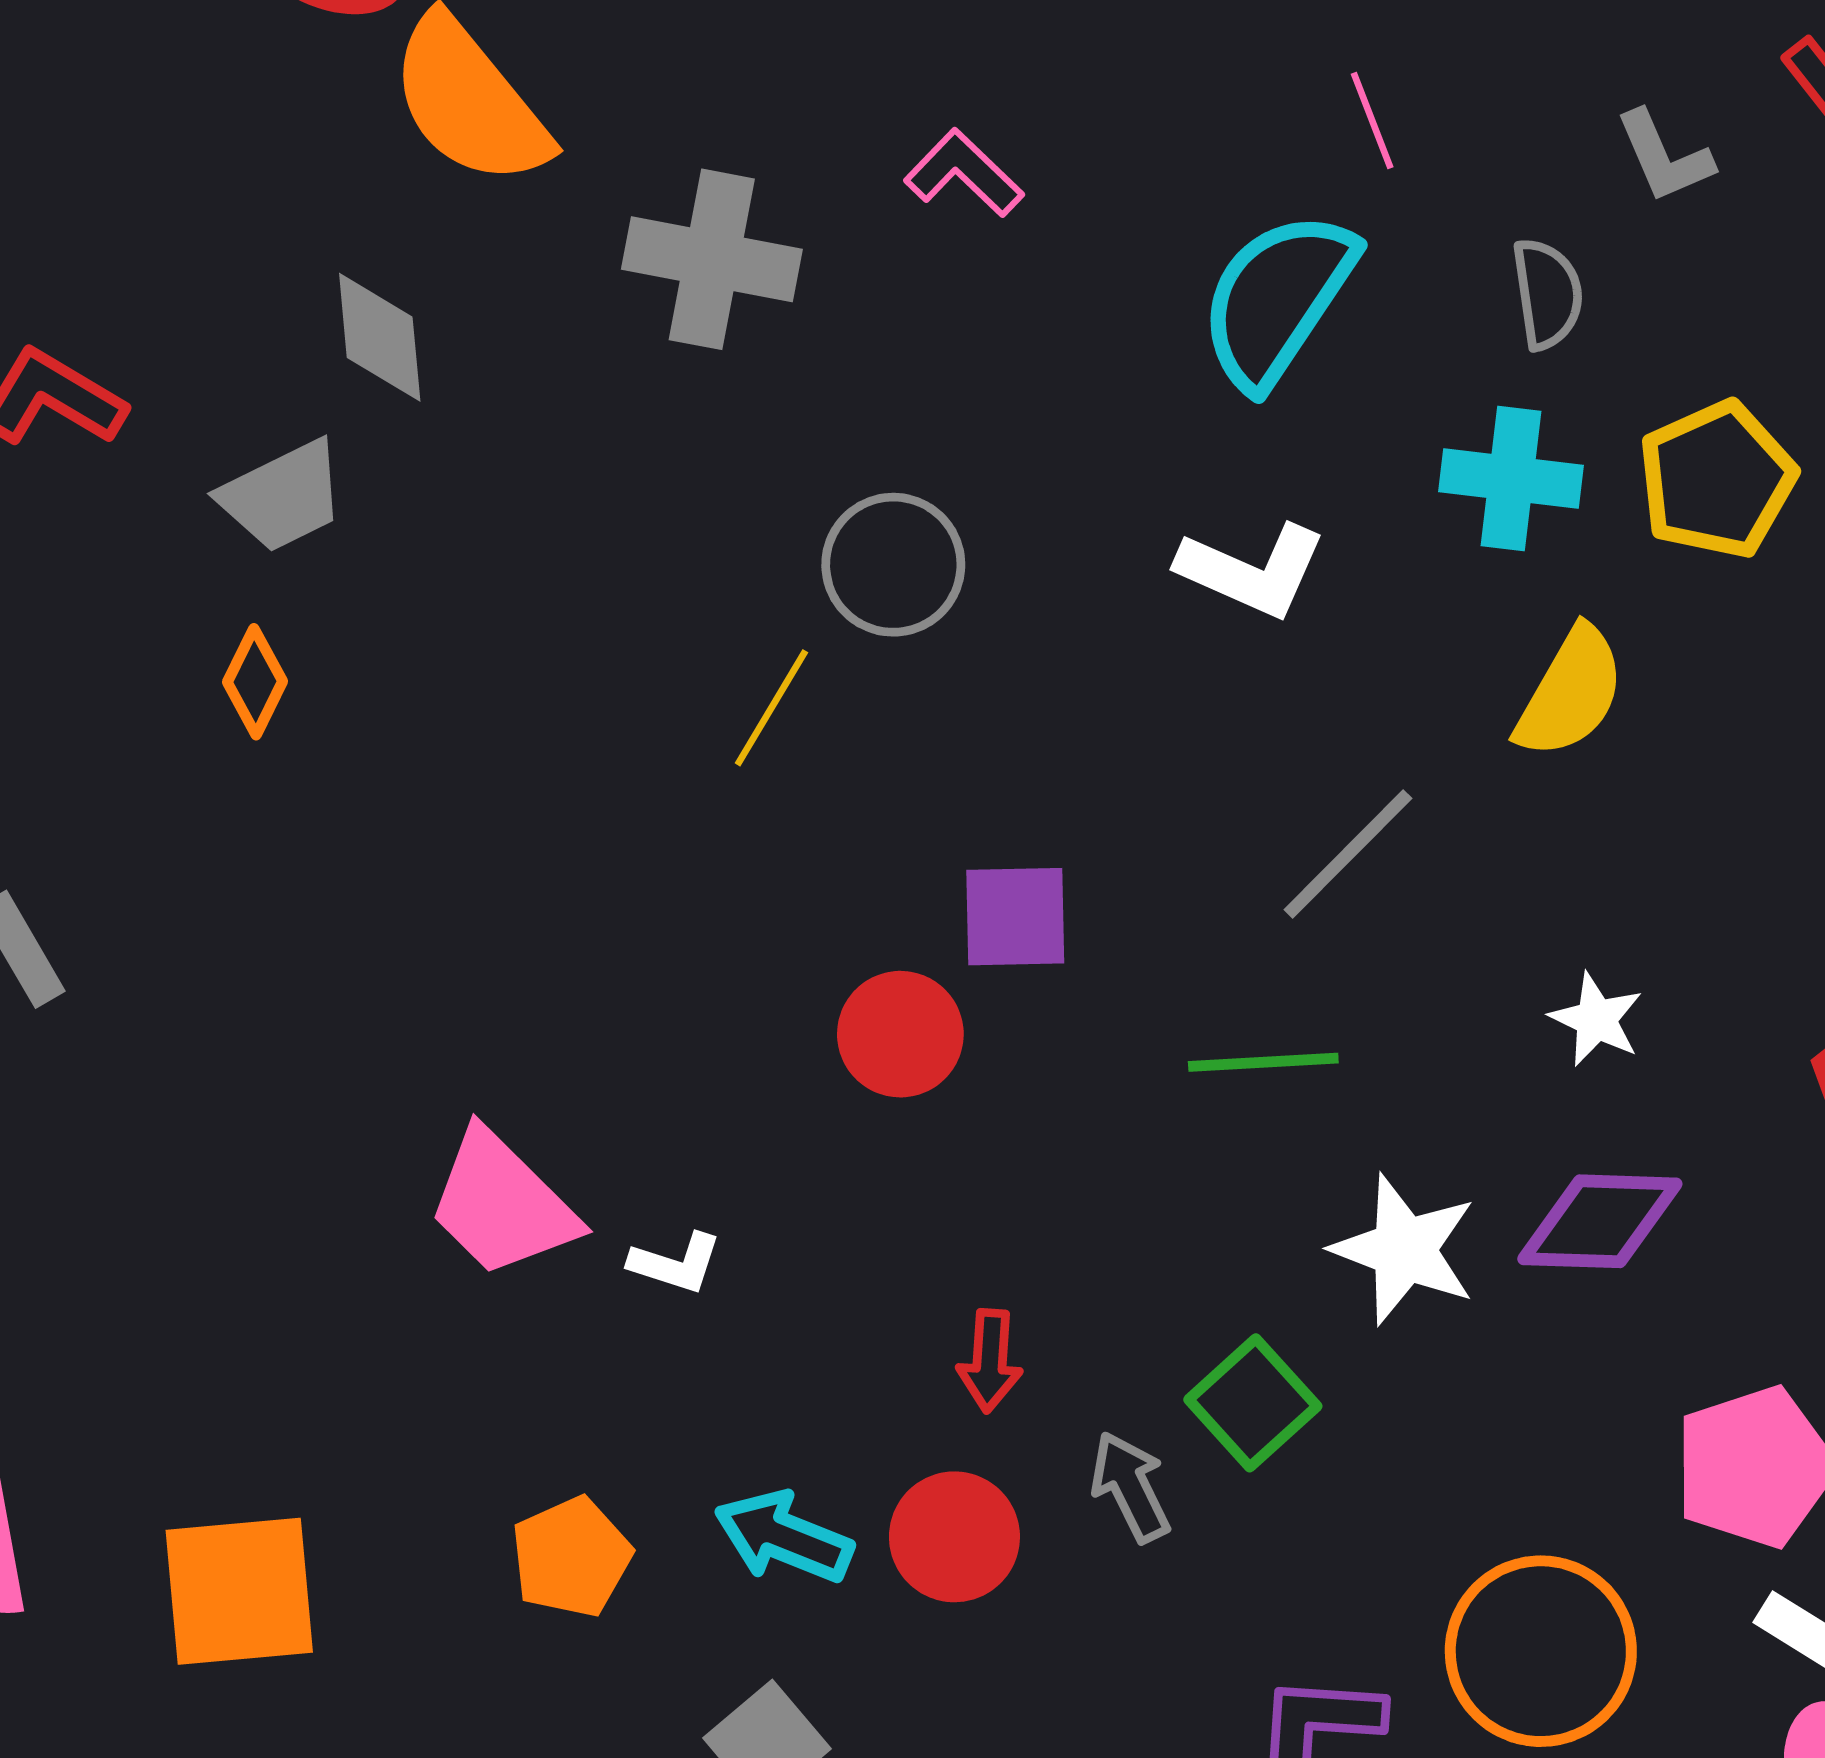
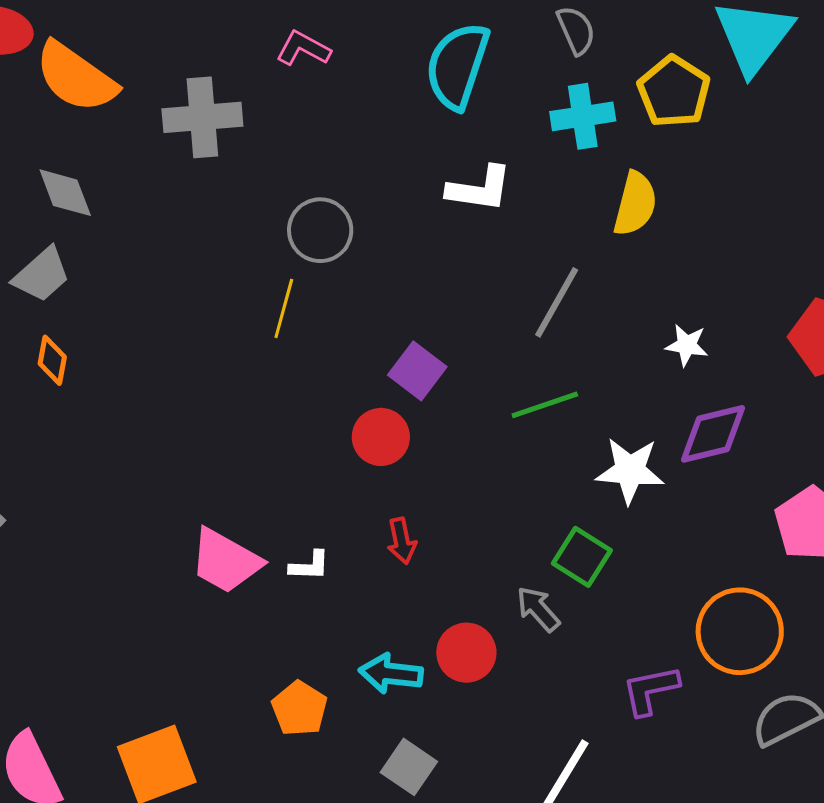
purple square: (1015, 917) -> (417, 371), turned -36
red arrow: (990, 1361) -> (402, 541), moved

